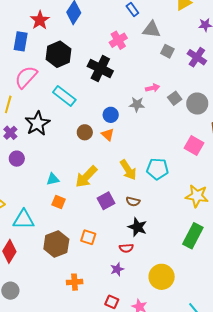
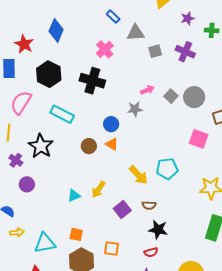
gray square: (167, 51) -> (155, 51), turned -32
yellow arrow: (86, 177) -> (99, 189), size x0.7
cyan triangle: (53, 179) -> (74, 196), moved
orange square: (59, 202) -> (76, 234), moved

